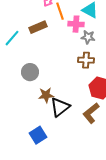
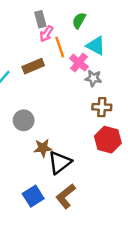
pink cross: (76, 24) -> (79, 63), turned 35
brown cross: (86, 60) -> (102, 107), moved
brown L-shape: (91, 113) -> (66, 196), moved

